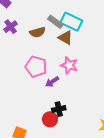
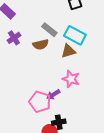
gray rectangle: (55, 22) -> (49, 30), moved
brown triangle: (65, 38) -> (68, 51), turned -49
pink pentagon: (36, 67) -> (40, 102), moved

